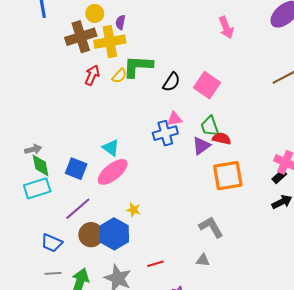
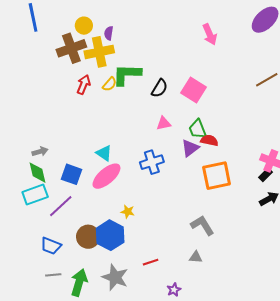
blue cross: (165, 133) -> (152, 162), moved
gray arrow: (33, 149) -> (40, 152), moved
purple line: (78, 209) -> (61, 206), moved

